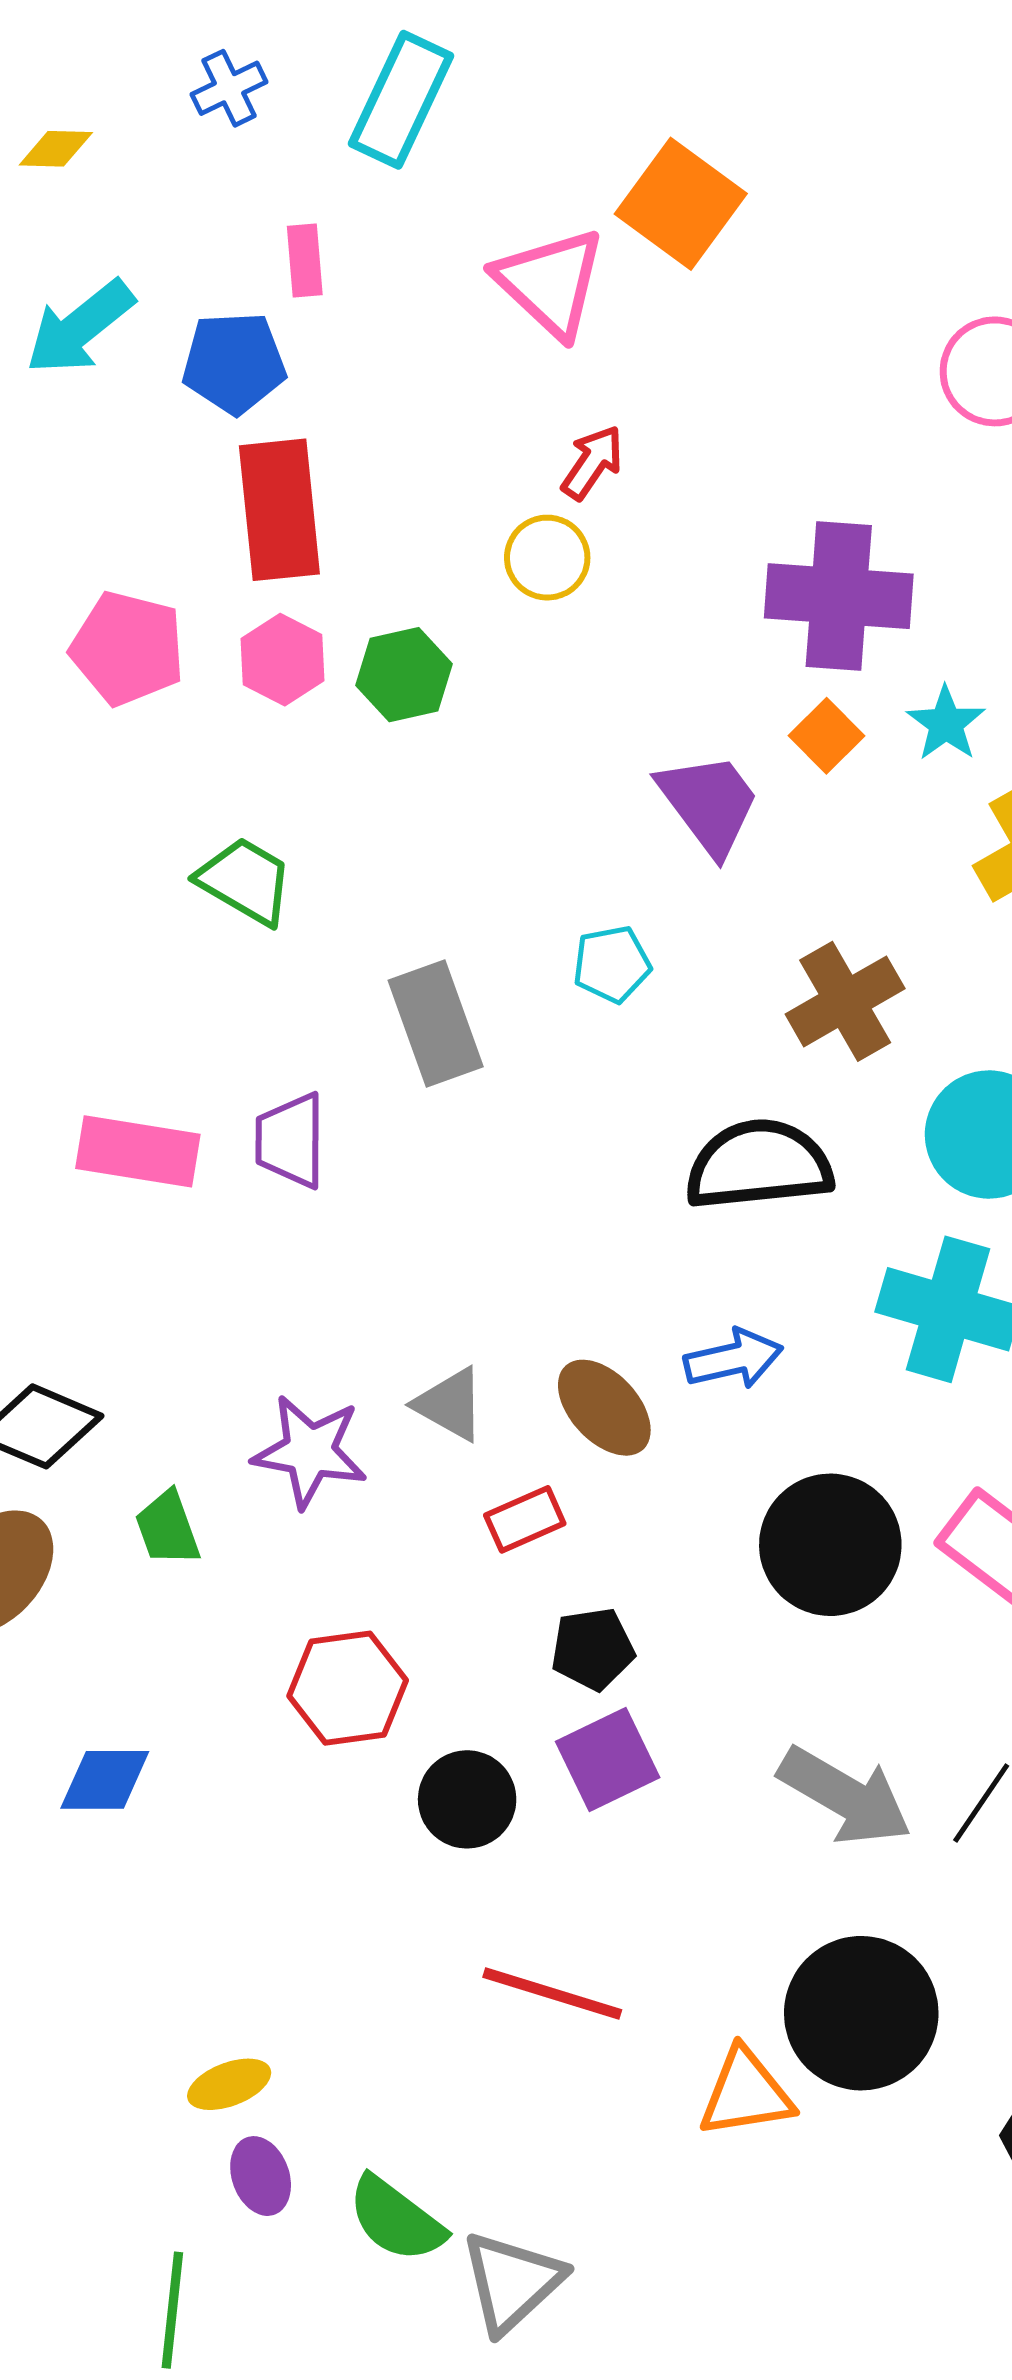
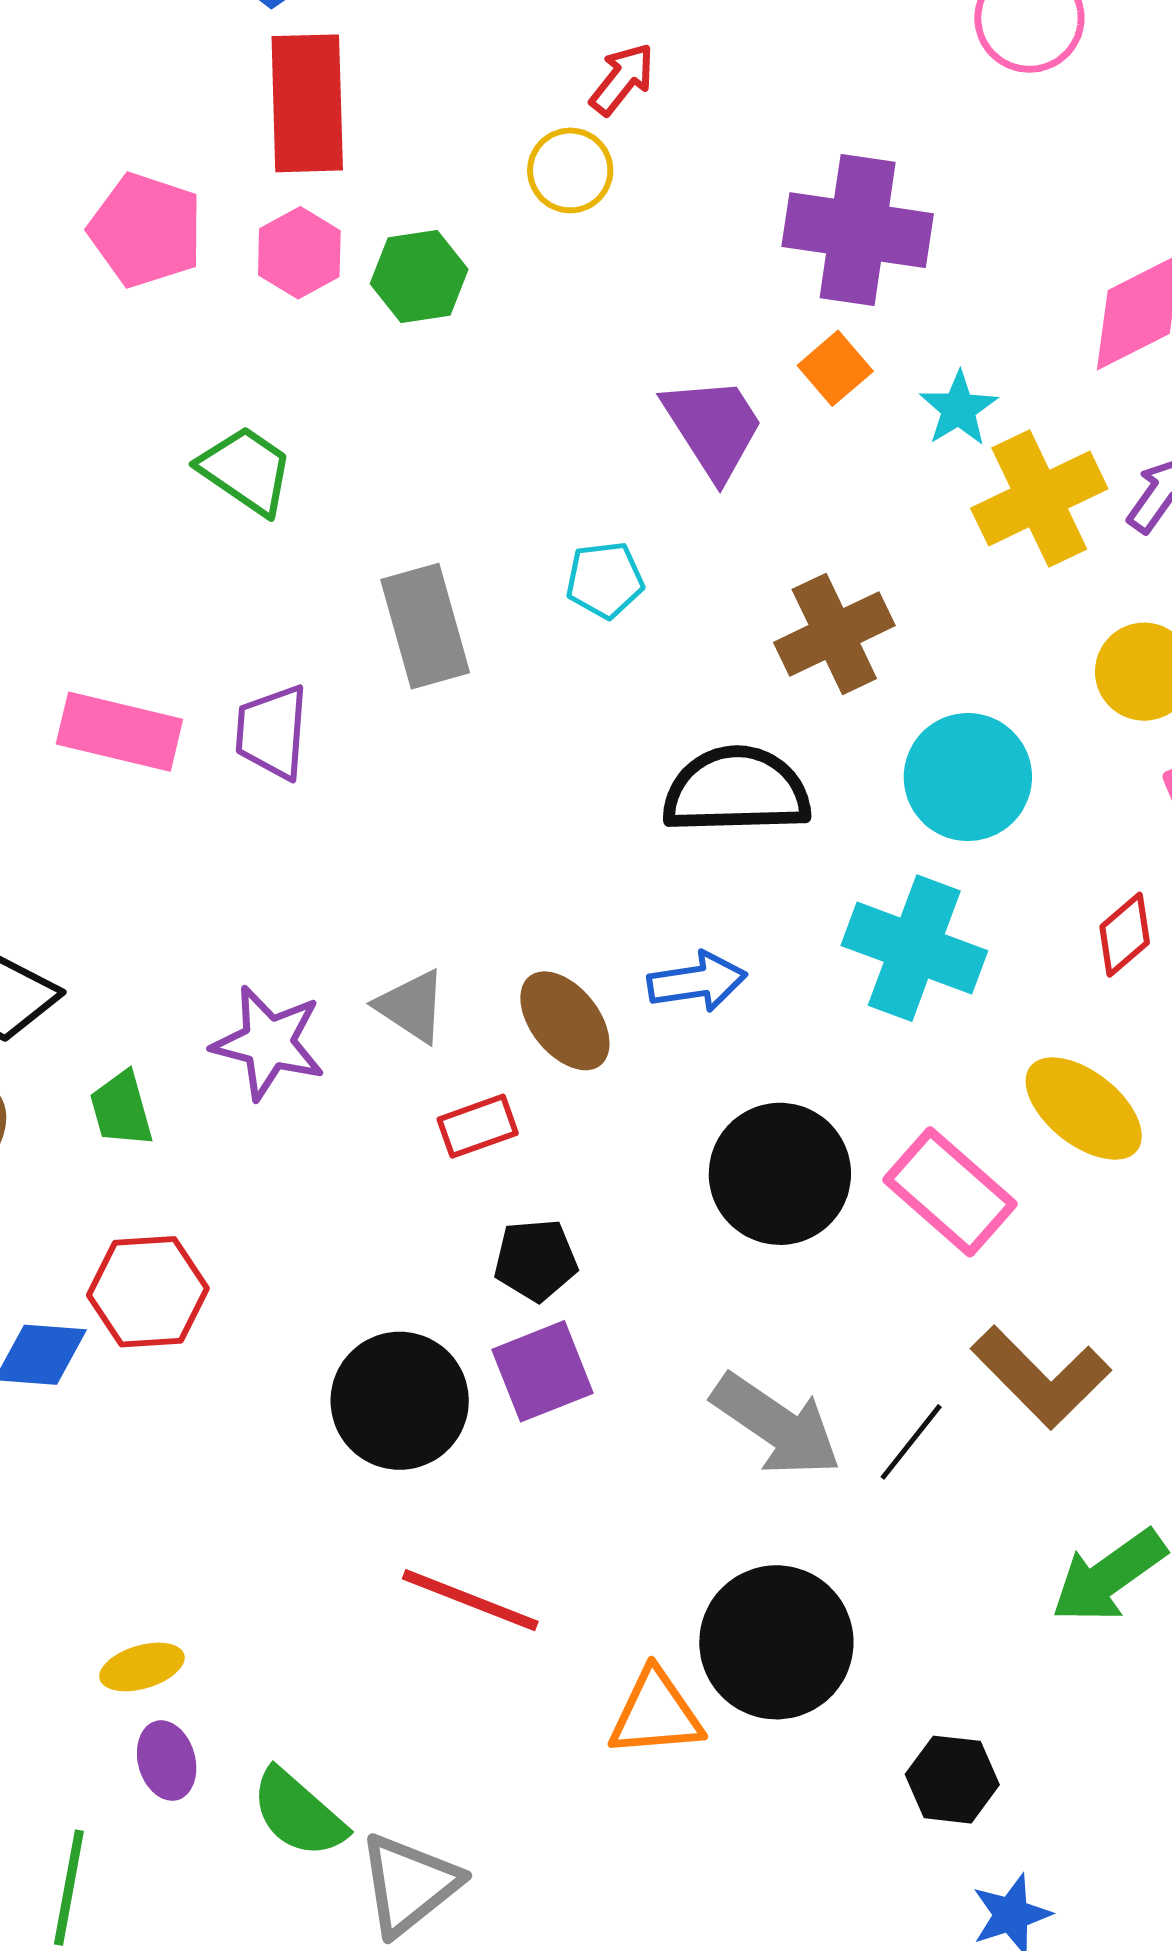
cyan star: (946, 723) -> (959, 409), moved
red hexagon: (348, 1688) -> (148, 1292), moved
black circle: (467, 1799) -> (400, 1401), size x1.4

